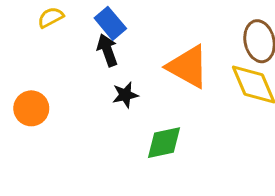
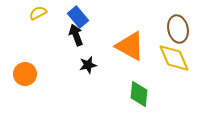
green diamond: (164, 143) -> (139, 94), moved, turned -72

